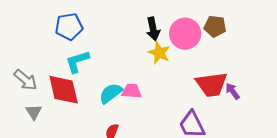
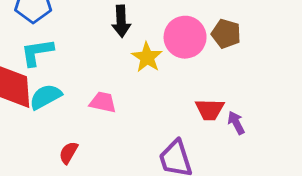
black arrow: (153, 29) -> (121, 21), moved
red trapezoid: (212, 84) -> (210, 110), size x0.7
cyan semicircle: (111, 93) -> (46, 97), moved

